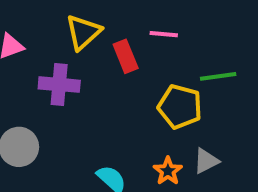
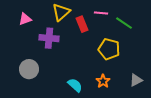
green line: (218, 76) -> (124, 23), moved, turned 42
gray triangle: (206, 161) -> (136, 80), moved

